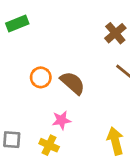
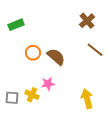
green rectangle: (17, 23) -> (16, 25), moved
yellow cross: (49, 145) -> (32, 95), moved

